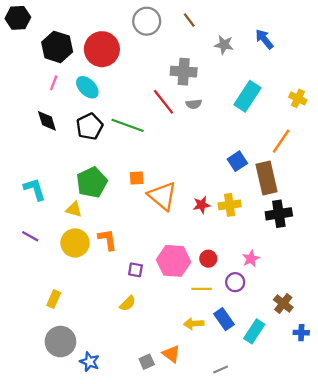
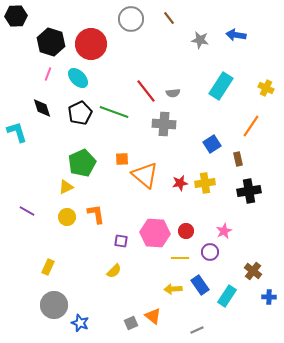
blue arrow: (264, 39) -> (236, 35), turned -42
gray cross: (184, 72) -> (164, 124), moved
brown rectangle: (267, 178) -> (238, 159), size x0.5
cyan L-shape: (35, 189) -> (17, 132), moved
yellow triangle: (74, 209) -> (66, 187), turned -42
yellow circle: (75, 243) -> (67, 217), size x0.7

